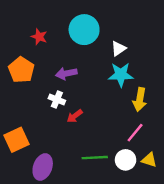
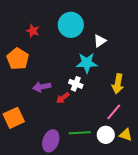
purple arrow: (66, 73) -> (42, 87), moved
cyan star: (121, 75) -> (87, 63), moved
white cross: (57, 99) -> (76, 84), moved
purple ellipse: (43, 167) -> (51, 141), moved

